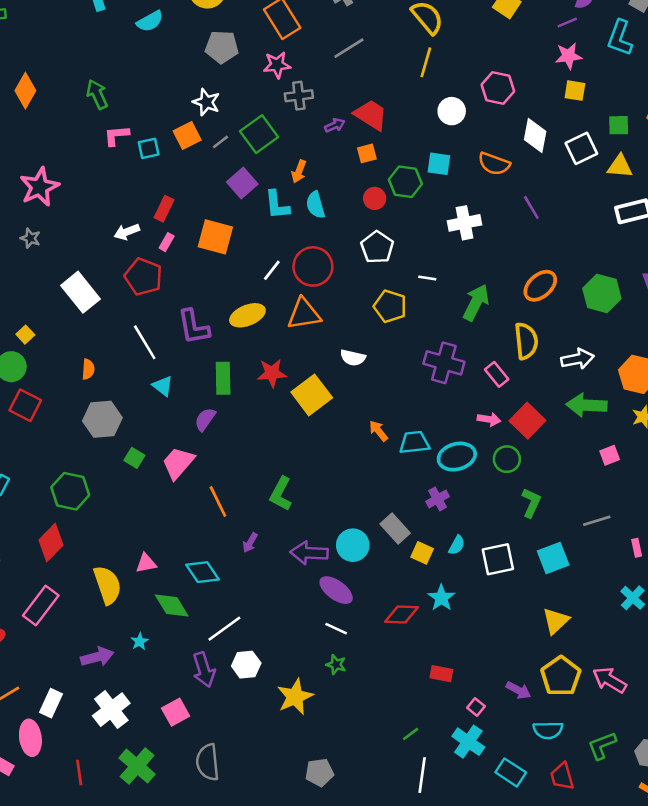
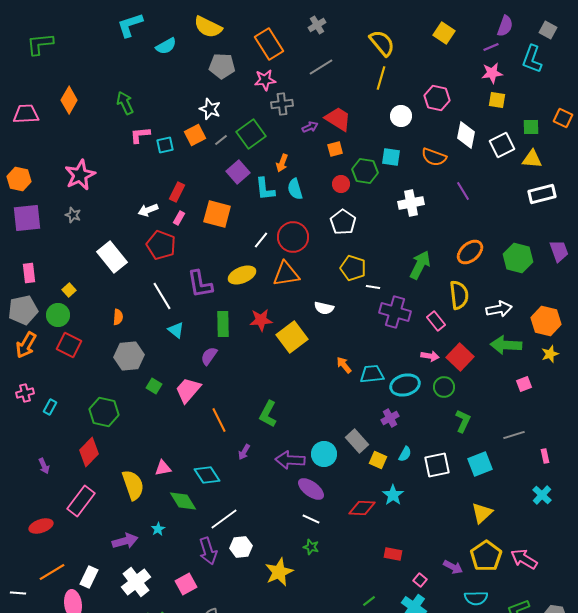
white line: (427, 278) -> (373, 287), moved

